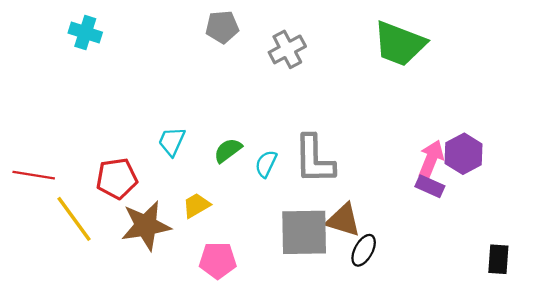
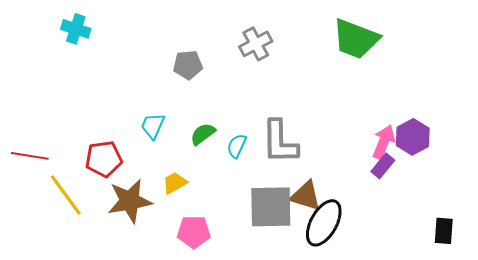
gray pentagon: (222, 27) -> (188, 65), moved
purple rectangle: (430, 186) -> (383, 166), turned -75
black ellipse: (364, 250) -> (324, 223), size x1.6

